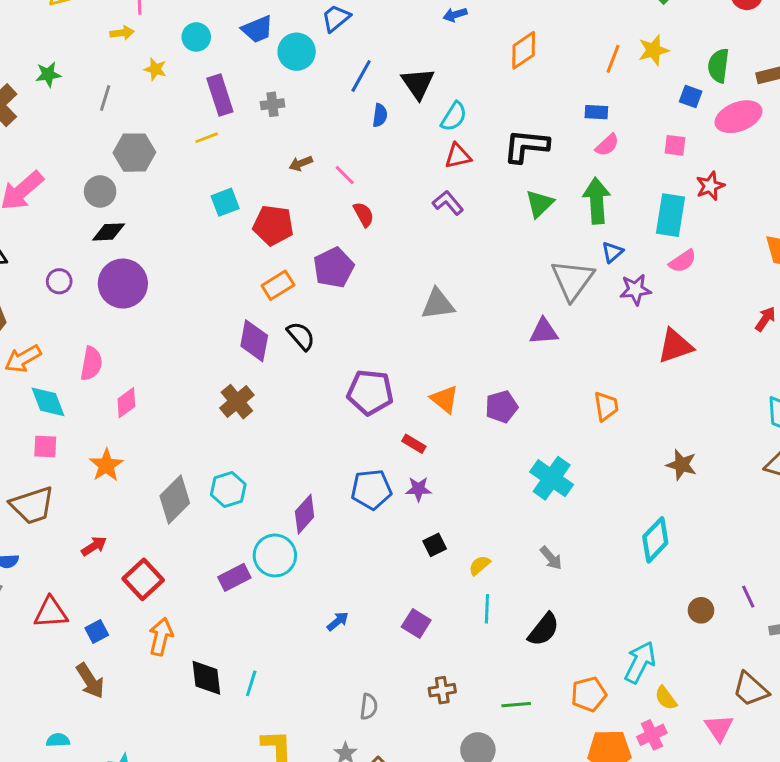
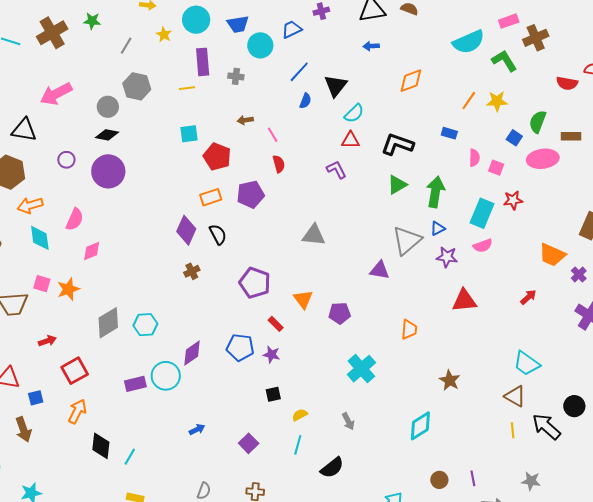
cyan circle: (196, 37) -> (196, 20), size x1.4
pink semicircle: (607, 145) -> (474, 158), moved, turned -60
brown cross: (237, 402) -> (192, 271), moved, size x0.7
pink square: (45, 446) -> (42, 284), moved

